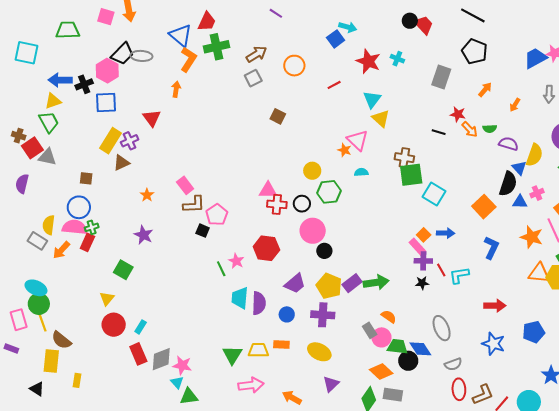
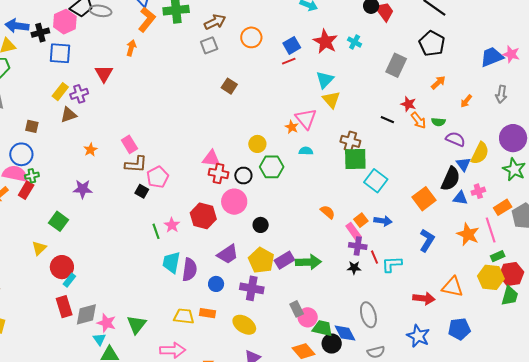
blue square: (336, 39) -> (292, 45), moved
yellow rectangle: (111, 141) -> (60, 92), size x0.7
pink circle: (313, 231) -> (234, 202), moved
purple star: (144, 235) -> (83, 189), turned -30
orange triangle: (539, 273) -> (452, 287), moved
orange semicircle: (389, 317) -> (328, 212), moved
red circle: (114, 325) -> (62, 267), moved
green triangle: (232, 355) -> (136, 325), moved

